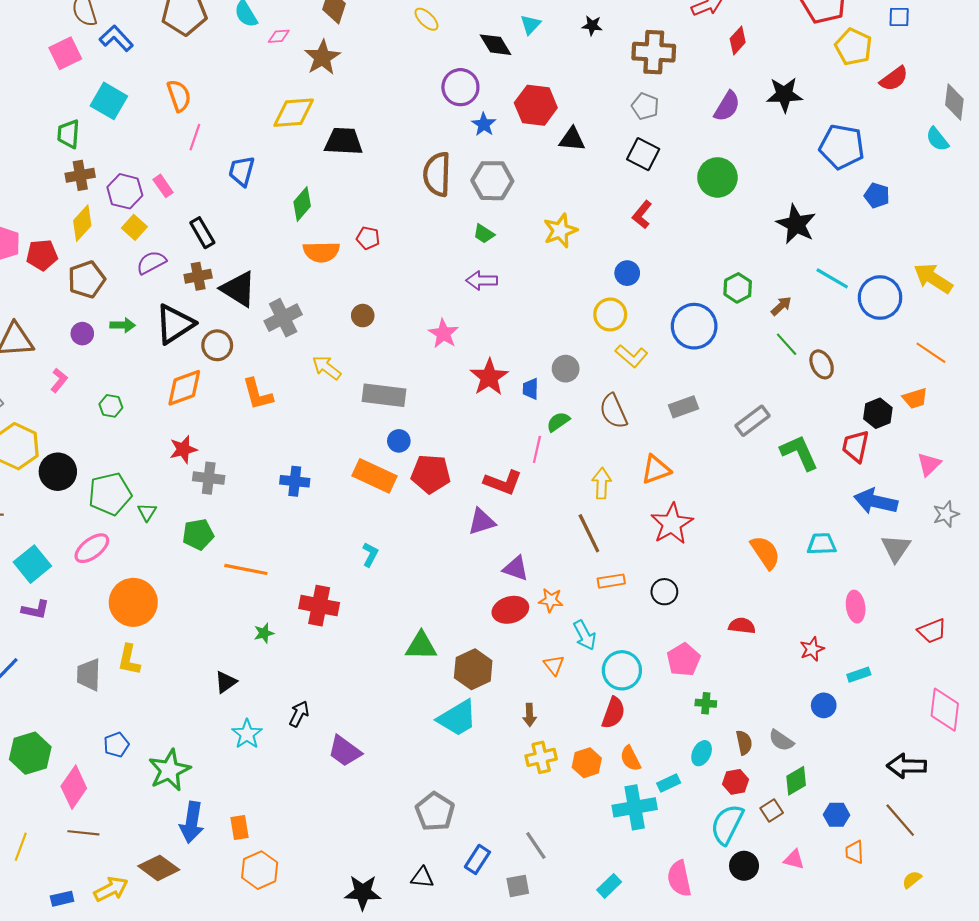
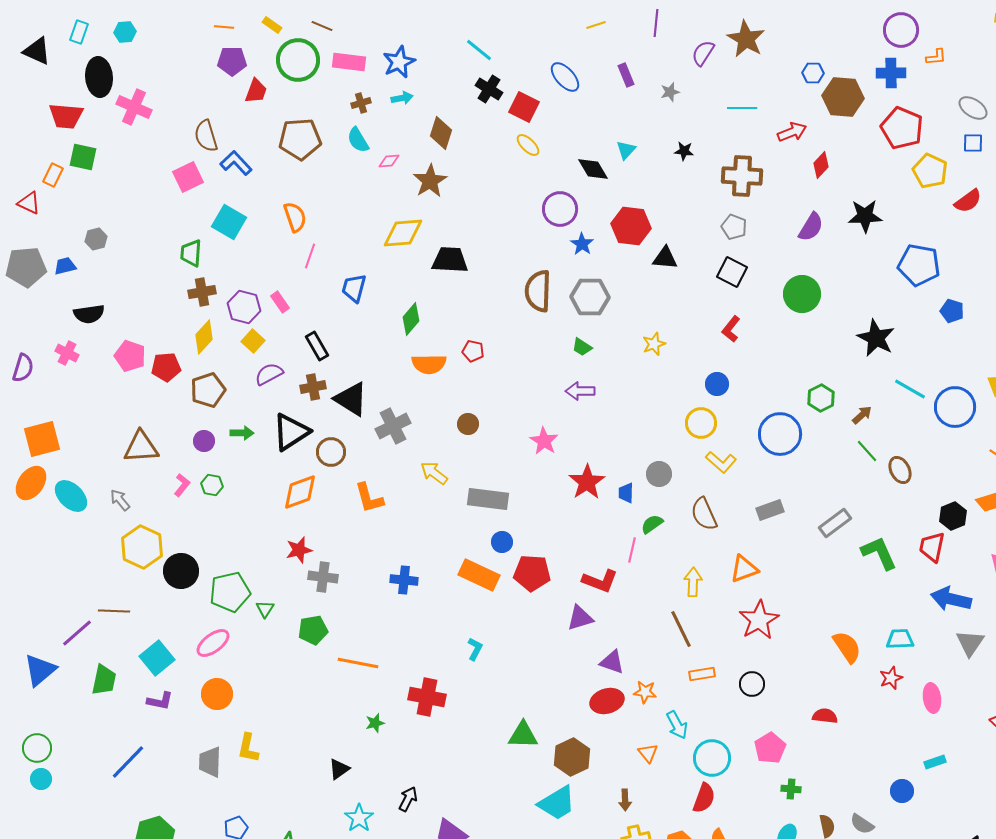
yellow star: (560, 231) -> (654, 344), size x0.7
green hexagon: (111, 406) -> (212, 485), moved
orange circle: (133, 602) -> (217, 694), moved, size x0.7
red star: (812, 649) -> (891, 678), moved

